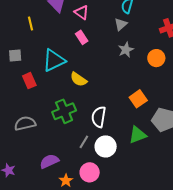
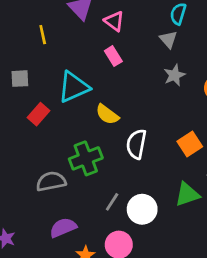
gray triangle: (121, 24) -> (168, 39), turned -32
red rectangle: (29, 81) -> (39, 114), turned 63
white semicircle: (99, 117) -> (136, 144), moved
gray semicircle: (25, 123) -> (51, 181), moved

